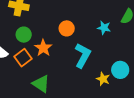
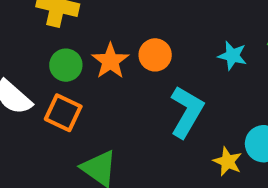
orange star: (43, 48) -> (110, 61), moved
orange square: (23, 58) -> (63, 113), turned -30

